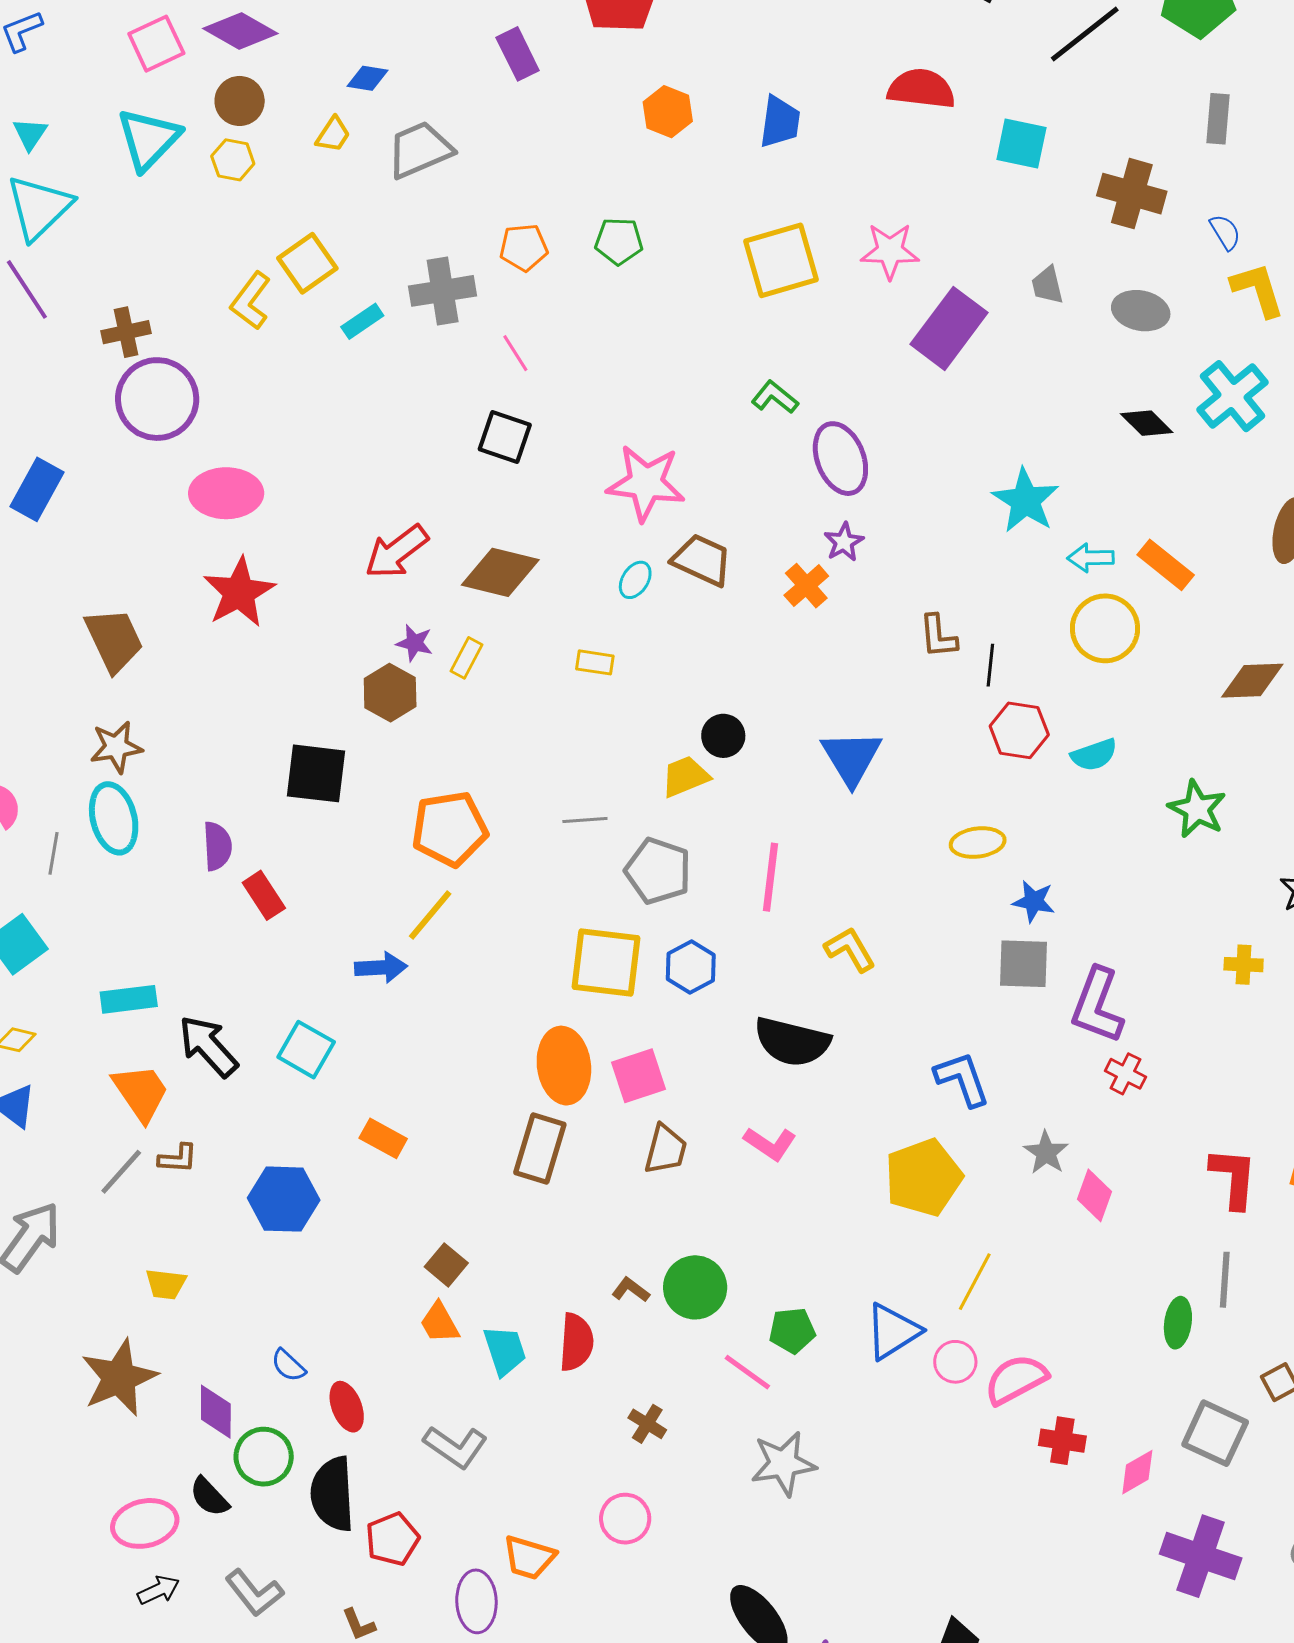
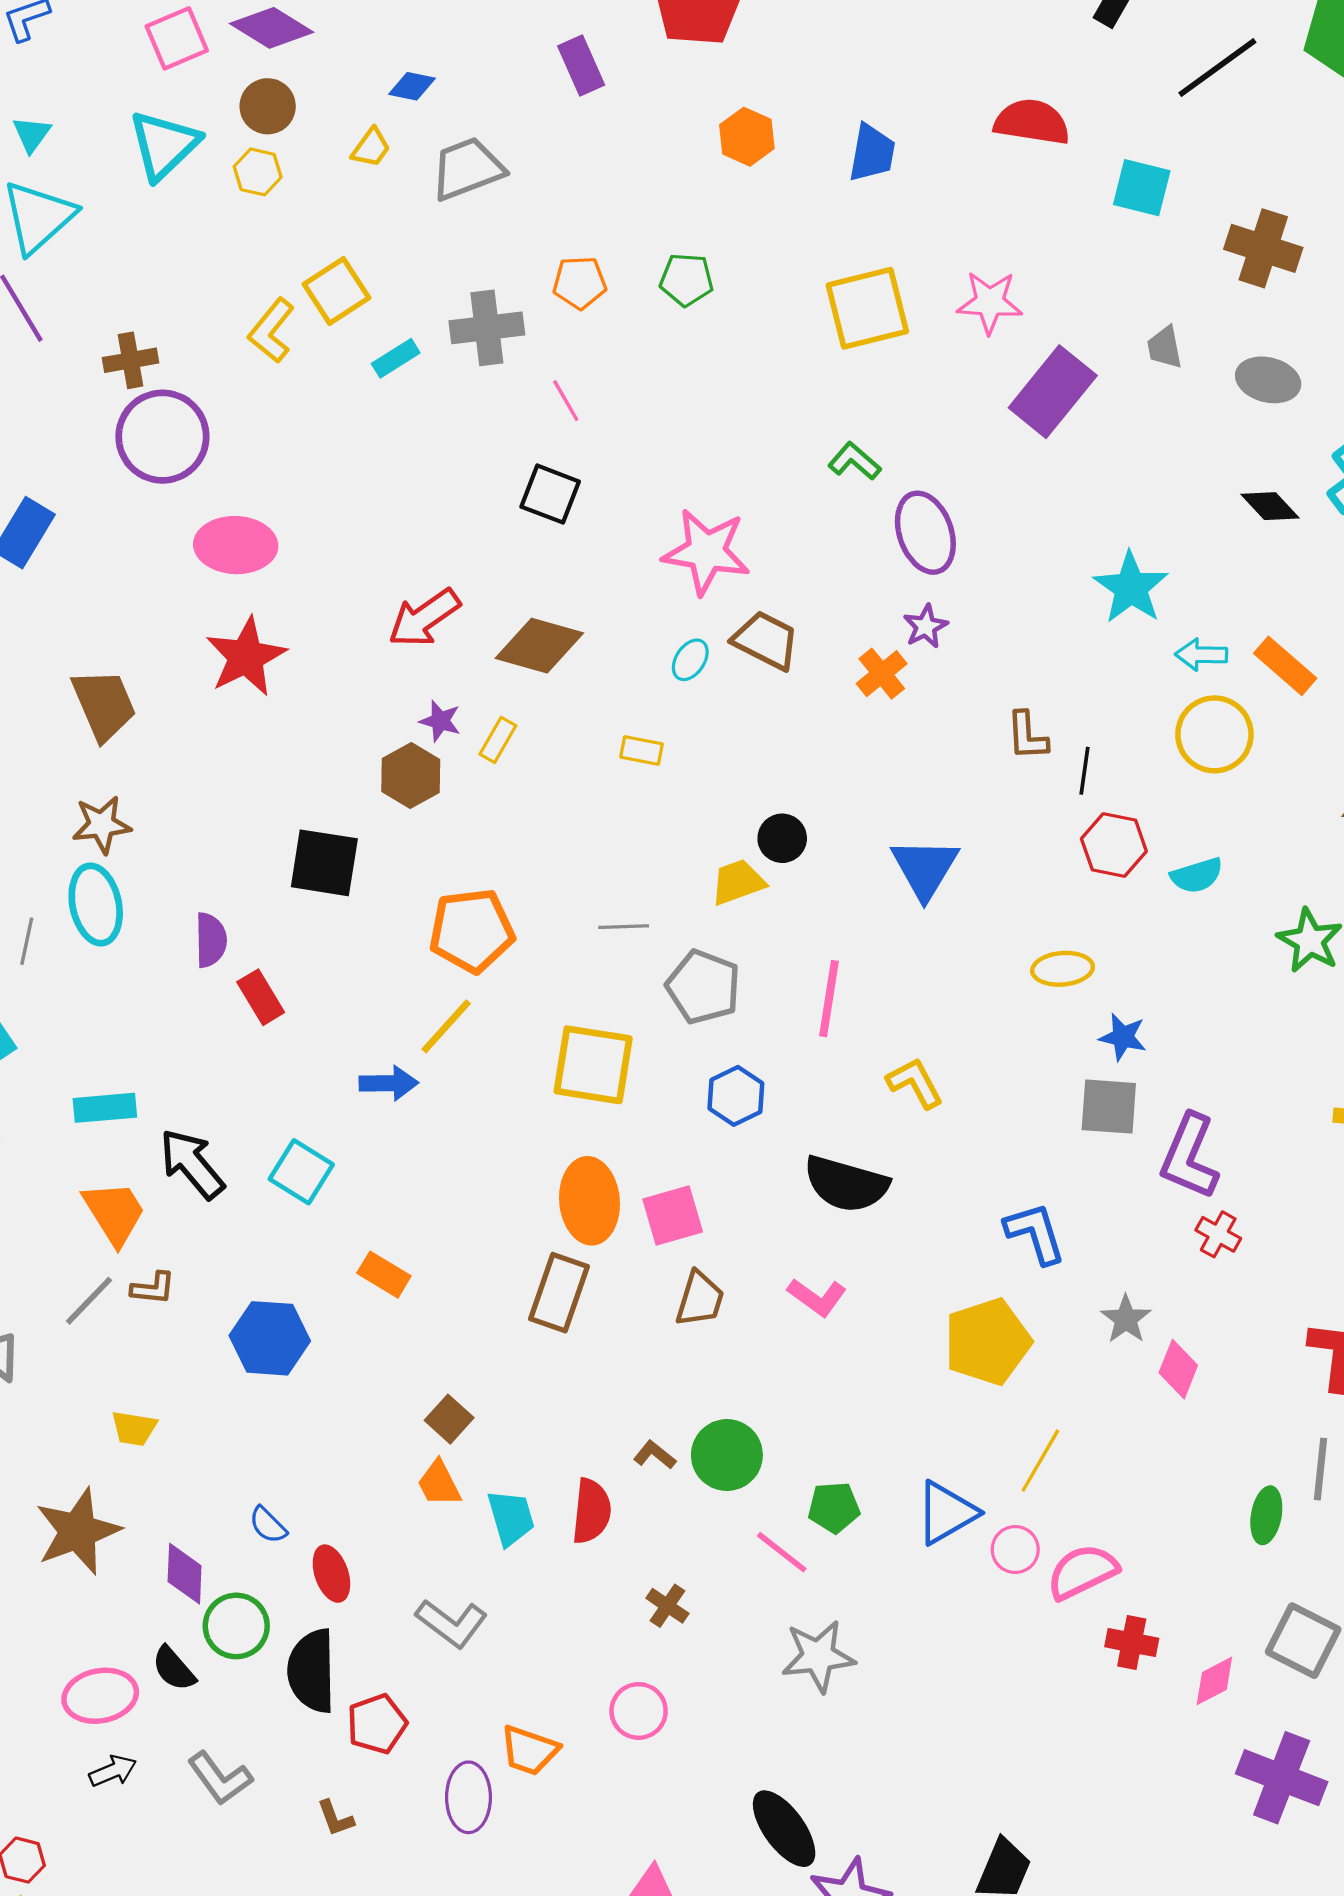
yellow square: (606, 962) -> (593, 1065), moved

